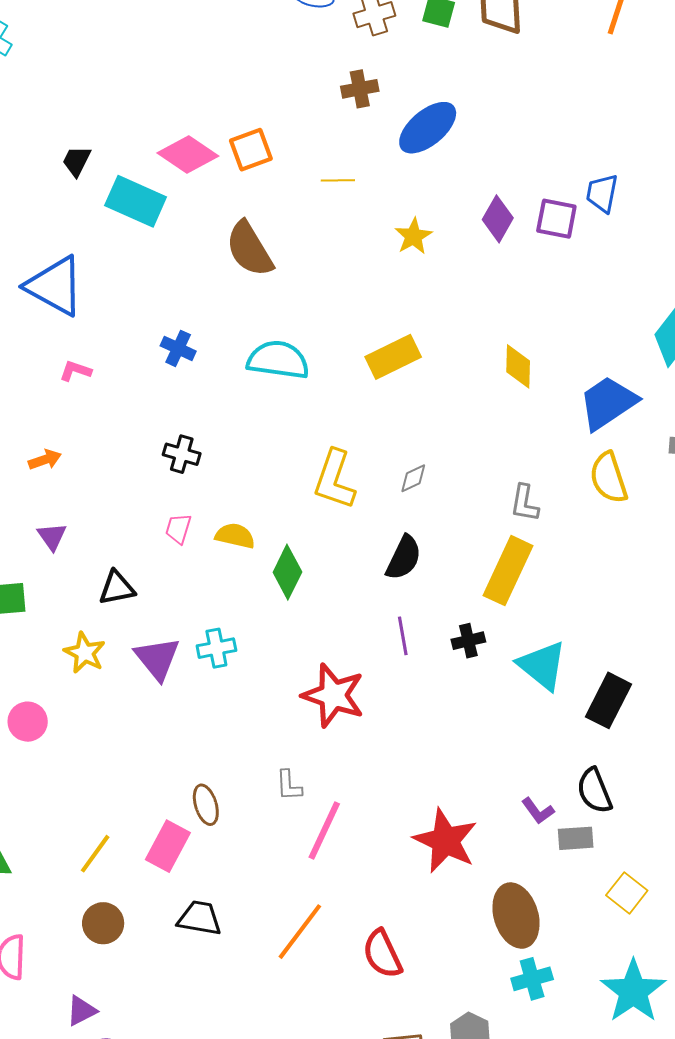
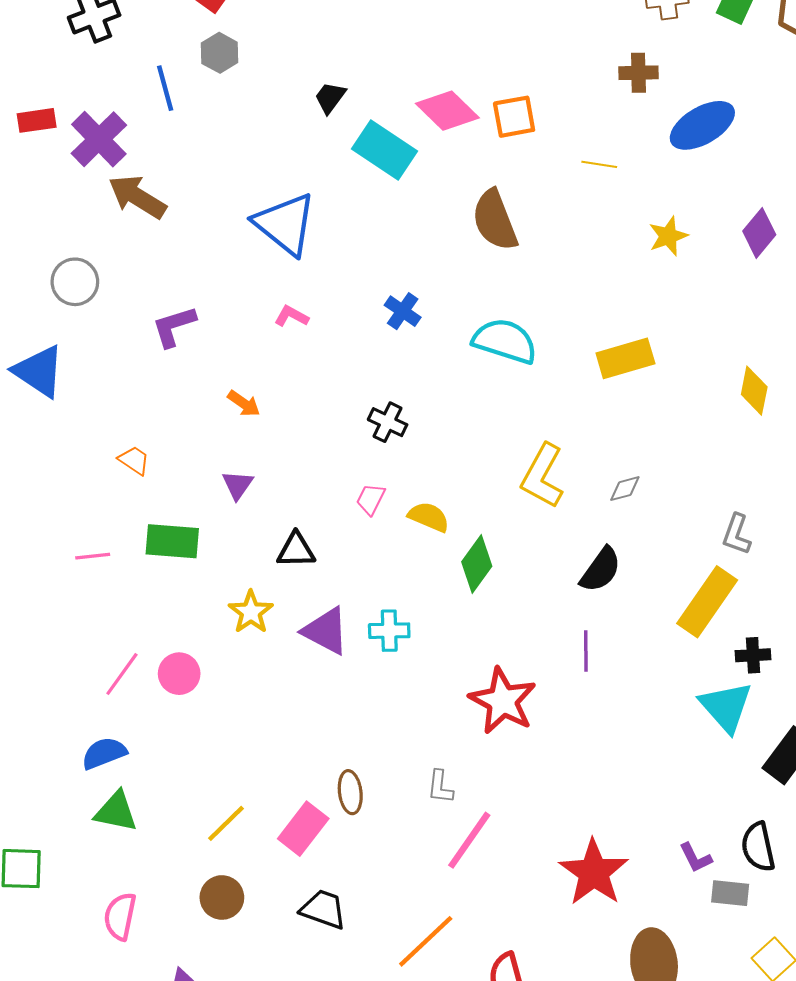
orange arrow: (45, 460) -> (244, 403), turned 44
black cross: (468, 641) -> (753, 655), moved
purple triangle: (157, 658) -> (326, 631), turned -33

